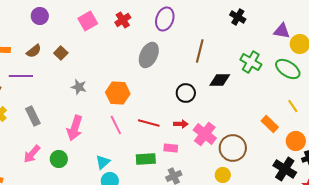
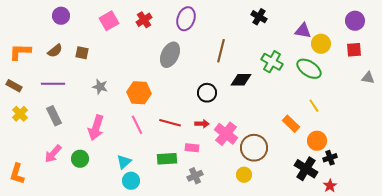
brown square: (61, 53) -> (82, 53), turned -32
purple line: (21, 76) -> (53, 84), moved

